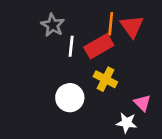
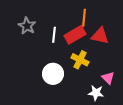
gray star: (53, 25) -> (27, 26), moved
red triangle: (132, 26) -> (100, 36), moved, turned -42

